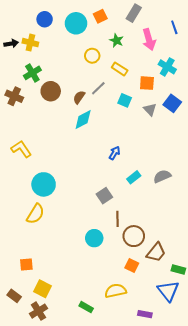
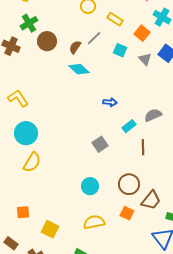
orange square: (147, 83) -> (142, 33), turned 35
cyan diamond: (83, 120) -> (79, 69), turned 70
blue arrow: (114, 153) -> (110, 102), turned 64
gray semicircle: (162, 176) -> (153, 115), moved
cyan circle: (44, 184) -> (26, 133), moved
brown line: (118, 219) -> (143, 147), moved
yellow square: (43, 289) -> (50, 229), moved
yellow semicircle: (116, 291) -> (94, 222), moved

